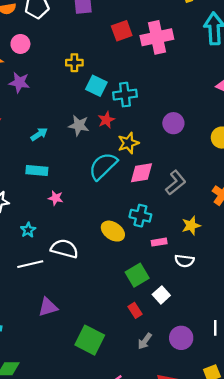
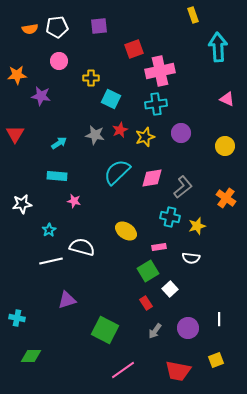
pink cross: (157, 37) -> (160, 71), moved
pink circle: (20, 44) -> (59, 61), moved
cyan cross: (125, 95) -> (156, 104), moved
yellow star: (128, 143) -> (145, 137), moved
cyan cross: (140, 216) -> (170, 217), moved
pink rectangle: (159, 242) -> (159, 247), moved

